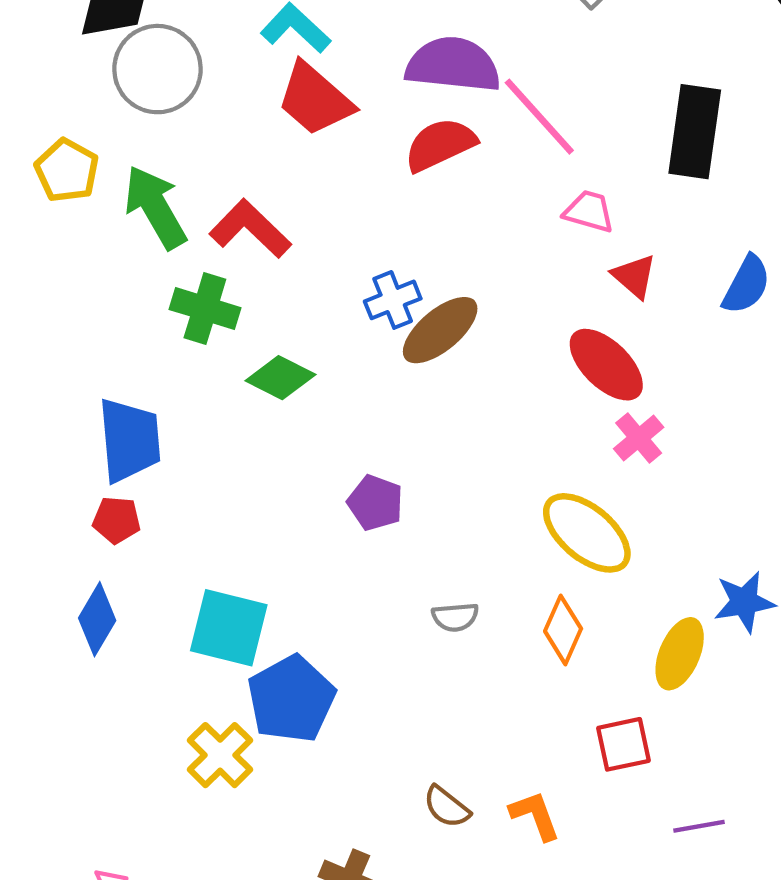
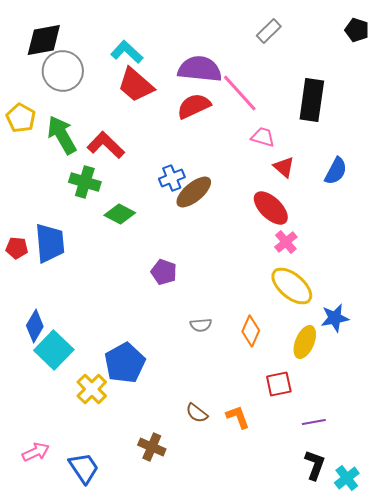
red pentagon: (117, 520) -> (17, 248), moved
yellow ellipse: (587, 533) -> (292, 286), moved
cyan square: (229, 628) -> (54, 350), moved, turned 30

